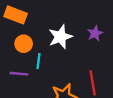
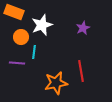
white star: (60, 37) -> (42, 25), moved

